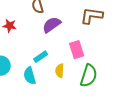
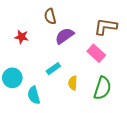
pink rectangle: (77, 50) -> (96, 53), moved, turned -30
cyan semicircle: (30, 76) -> (34, 95), moved

